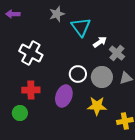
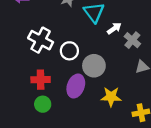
white circle: (78, 74) -> (69, 51), moved
gray circle: (102, 77) -> (94, 66), moved
green circle: (20, 113) -> (43, 104), moved

